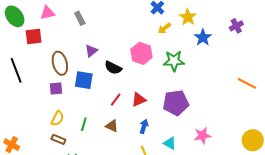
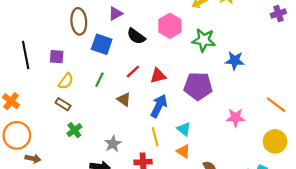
blue star: (203, 37) -> (235, 61), moved, turned 30
black line: (16, 70) -> (26, 55), moved
orange line: (247, 83) -> (276, 105), moved
purple square: (56, 88) -> (57, 57), moved
green line: (84, 124) -> (100, 80), moved
blue arrow: (144, 126) -> (159, 106), size x1.5
pink star: (202, 136) -> (235, 118), moved

